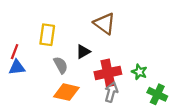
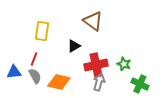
red line: (15, 52) -> (34, 59), moved
gray semicircle: (61, 65) -> (35, 76), moved
blue triangle: (17, 67) -> (14, 72), moved

